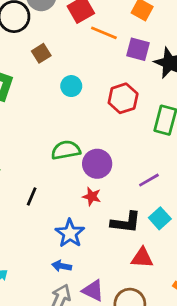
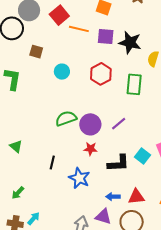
brown square: (41, 53) -> (36, 52), turned -32
purple line: (149, 180) -> (119, 124), moved
black line: (32, 196) -> (52, 162), moved
red triangle: (142, 258) -> (136, 197), moved
blue arrow: (62, 266) -> (113, 197), moved

